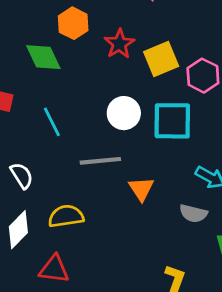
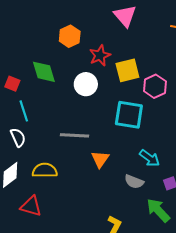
green diamond: (43, 57) -> (44, 72), moved
white circle: (124, 113) -> (86, 84), moved
cyan line: (52, 122) -> (24, 111), moved

